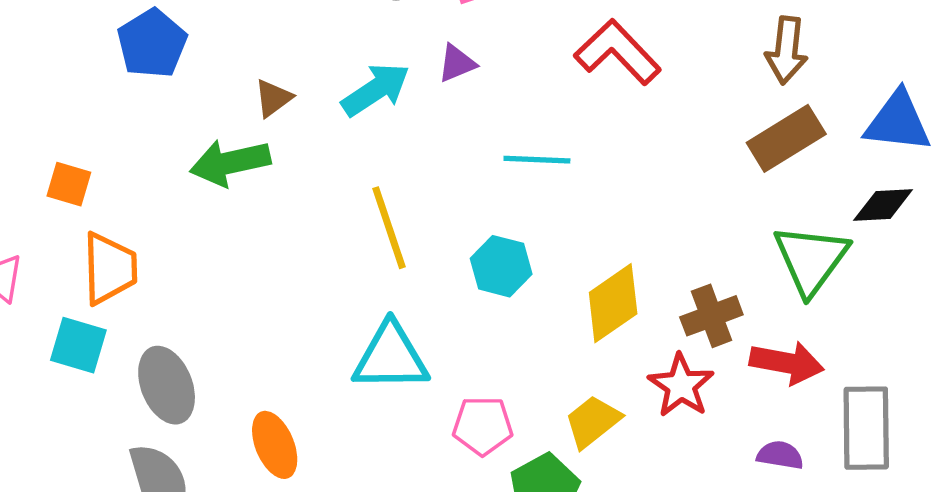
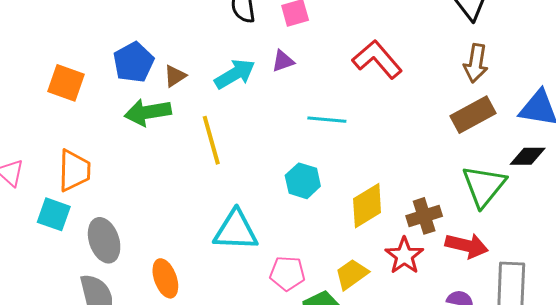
blue pentagon: (152, 44) -> (134, 62), moved
orange square: (69, 184) -> (66, 83), moved, size x1.4
yellow line: (389, 228) -> (211, 140), moved

